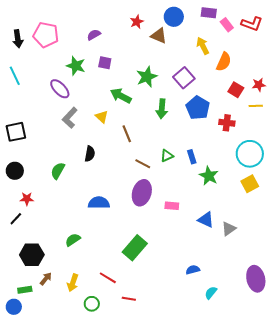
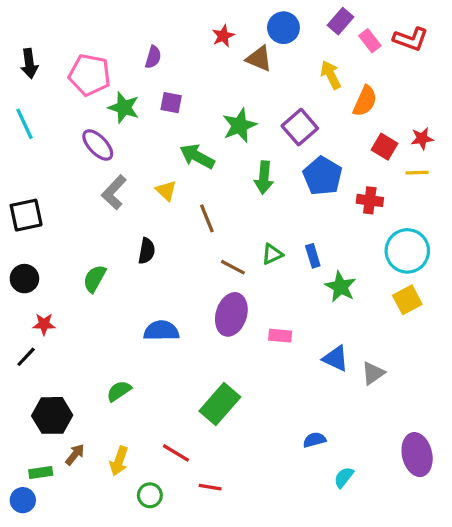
purple rectangle: (209, 13) -> (341, 21), turned -56
pink pentagon: (46, 35) -> (90, 75), moved
purple semicircle: (94, 35) -> (153, 57), turned 136

